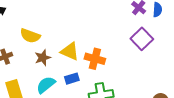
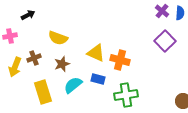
brown star: (43, 58) -> (62, 64), moved
blue rectangle: (72, 79) -> (98, 79), turned 32

